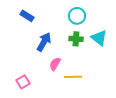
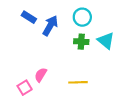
blue arrow: (44, 42) -> (50, 26), moved
pink semicircle: (55, 64) -> (41, 75), moved

